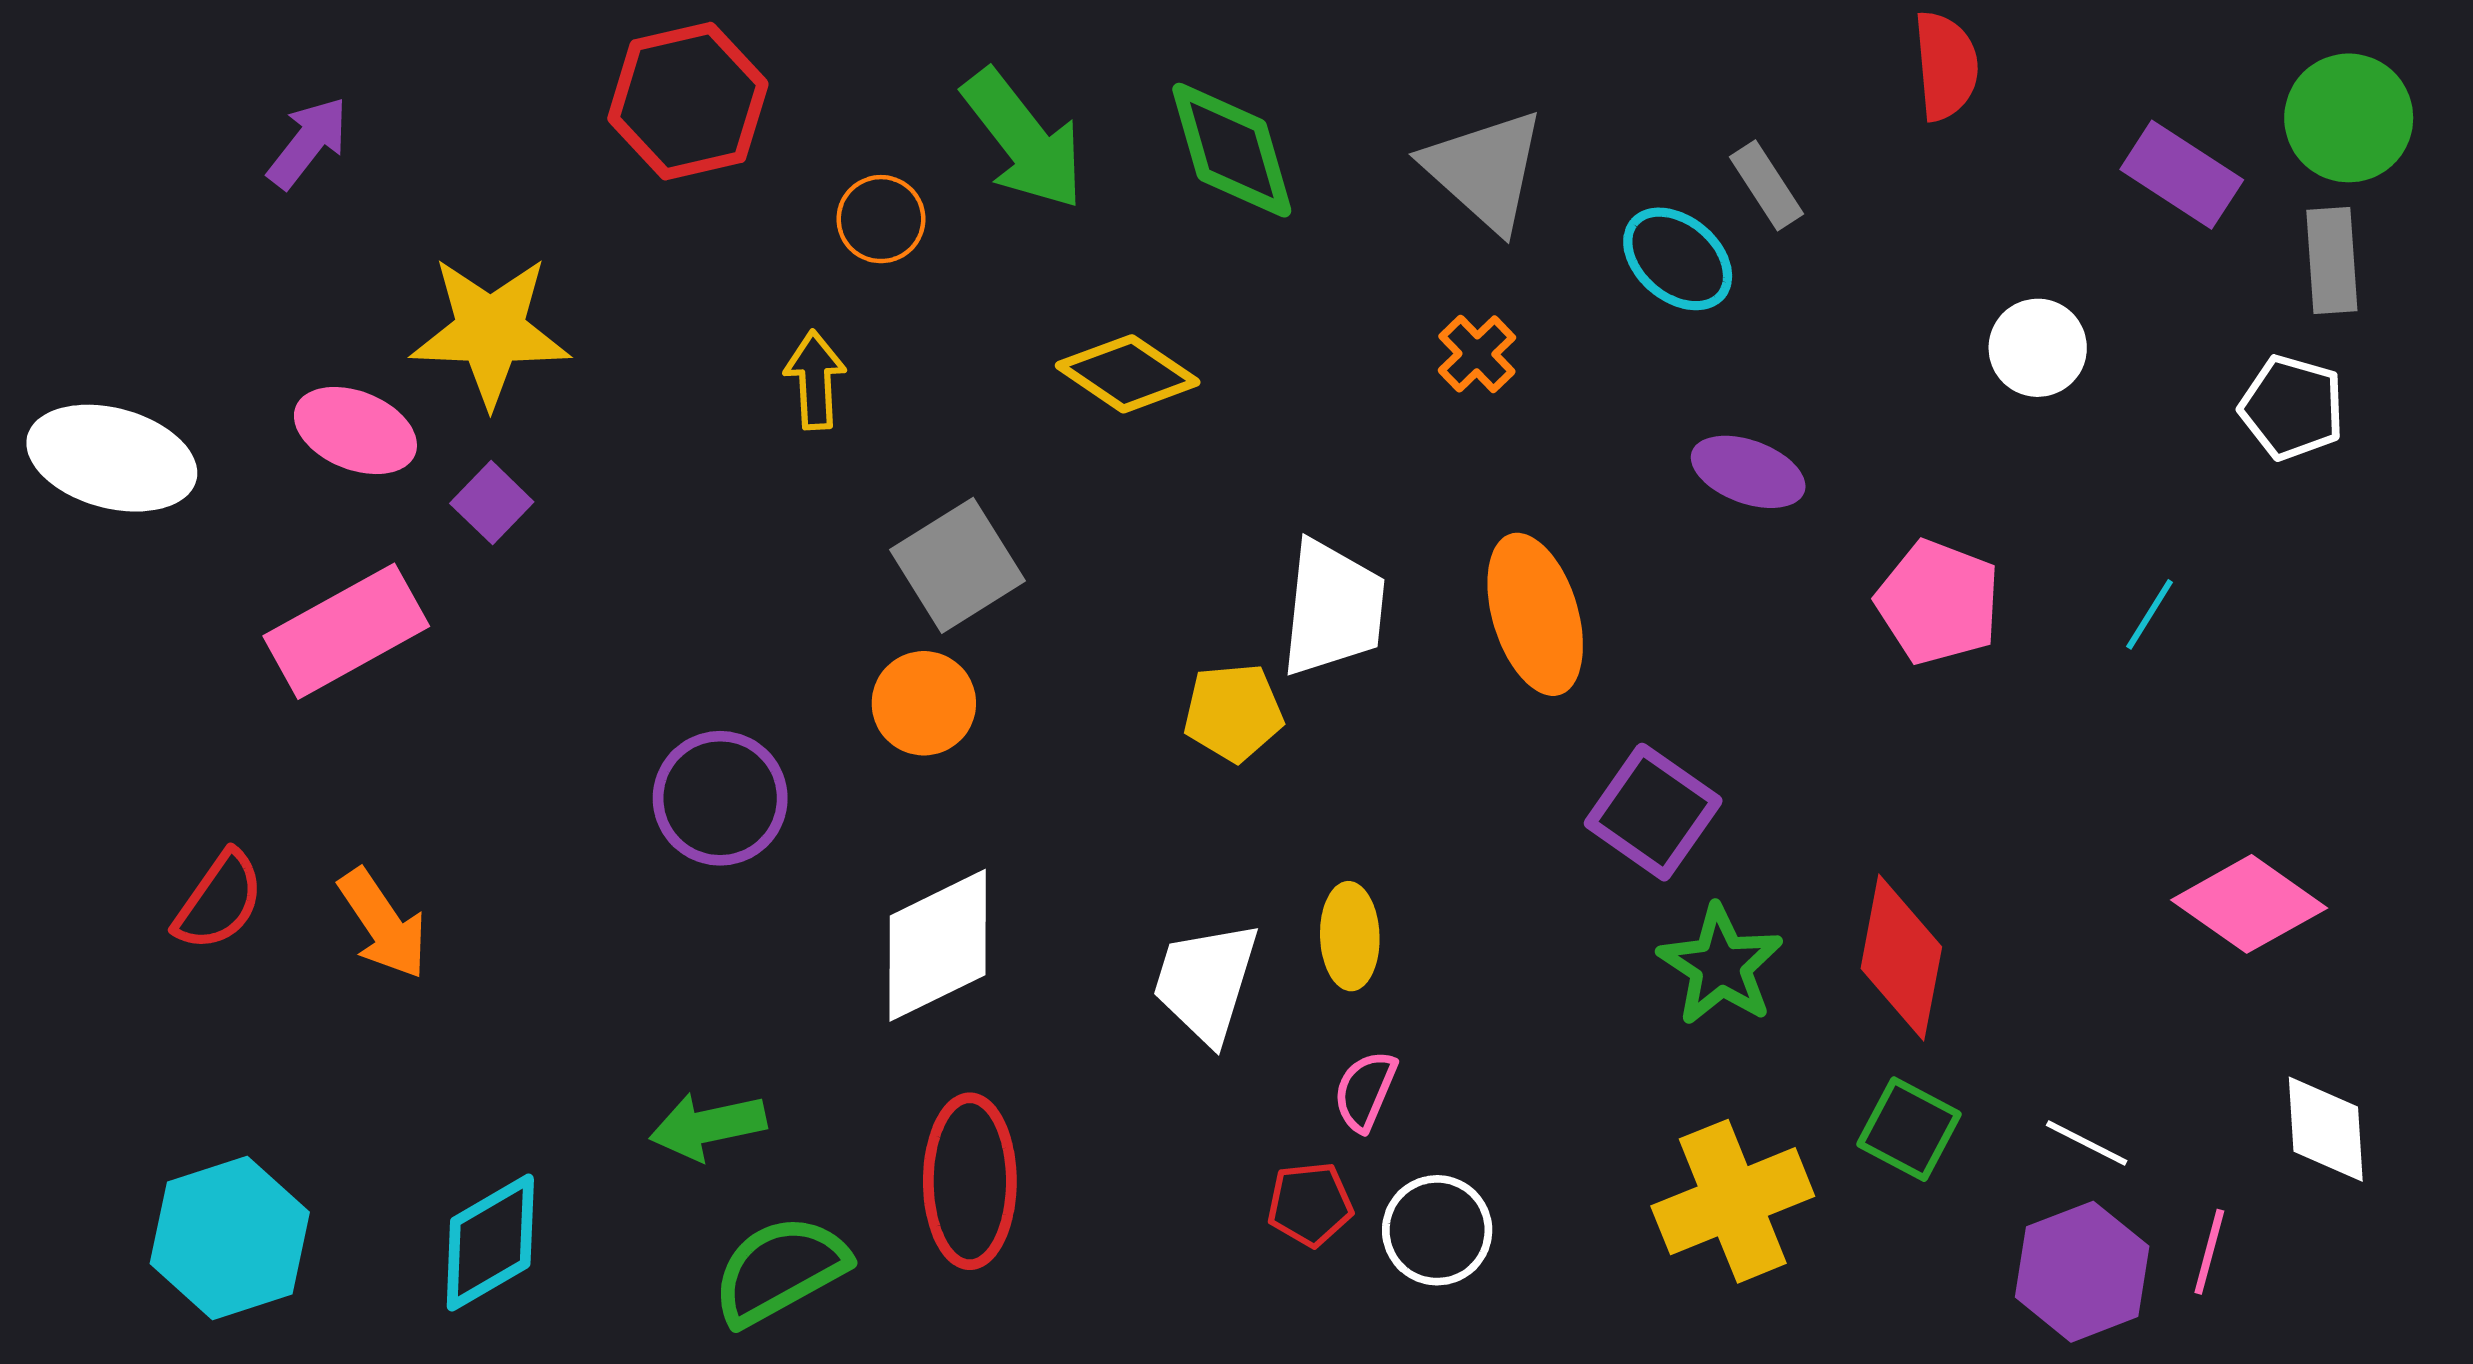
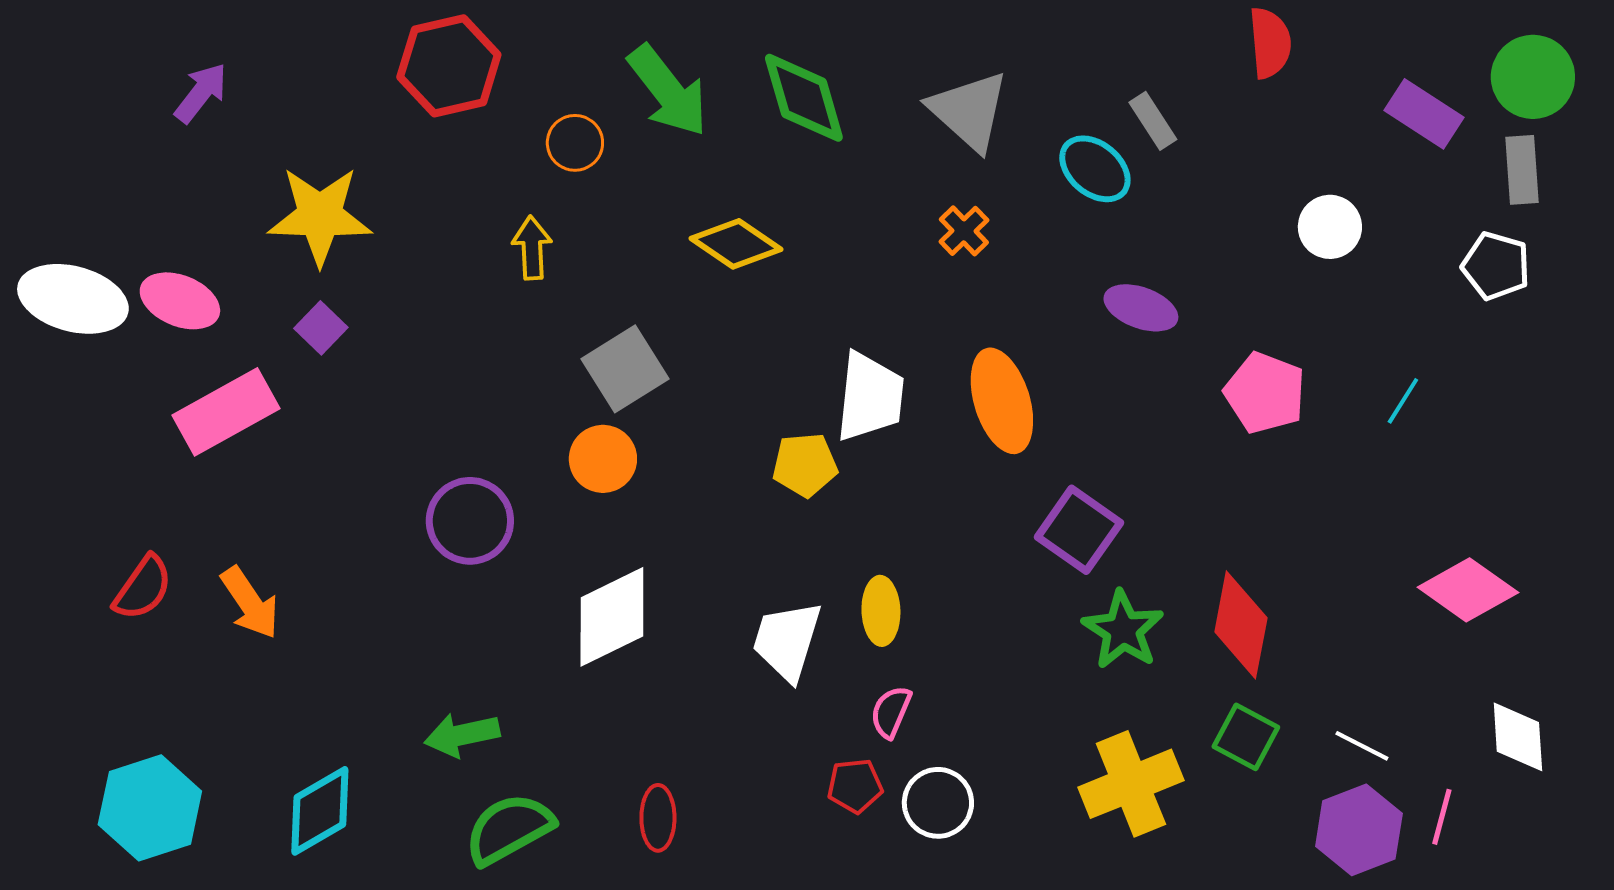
pink ellipse: (355, 431) -> (180, 301), moved
red ellipse: (970, 1181) -> (658, 818), moved, size x0.6

